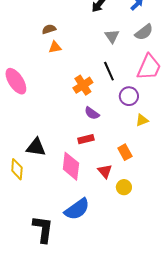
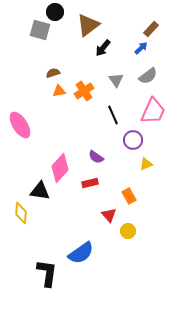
orange cross: (83, 85) -> (84, 91), moved
pink diamond: (71, 166) -> (60, 168), moved, turned 36

